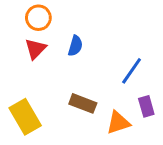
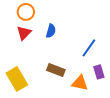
orange triangle: (118, 123) -> (80, 83), turned 30

